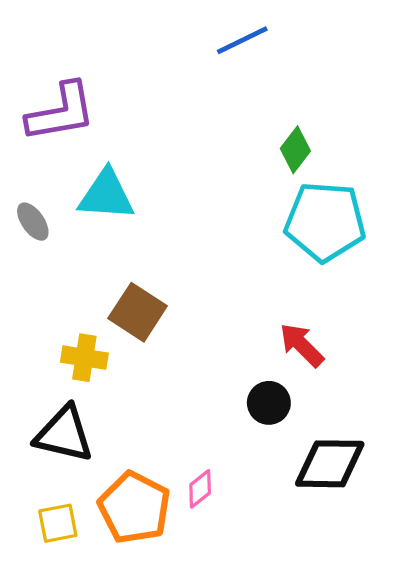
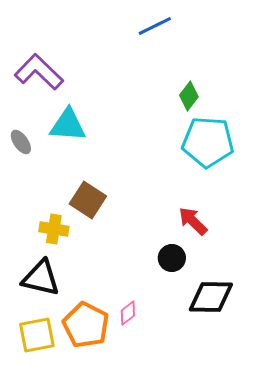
purple L-shape: (61, 112) -> (39, 72), turned -126
yellow square: (58, 523) -> (37, 335), size x1.4

